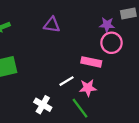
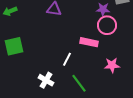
white line: (66, 81) -> (67, 59), turned -32
pink star: (88, 88) -> (112, 65), moved

